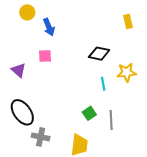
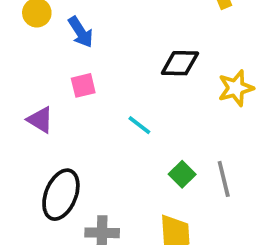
cyan line: (103, 84) -> (139, 125), moved, turned -32
black ellipse: (22, 112) -> (61, 195), turned 68

